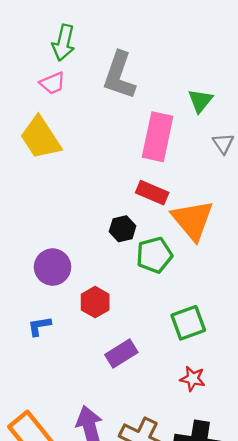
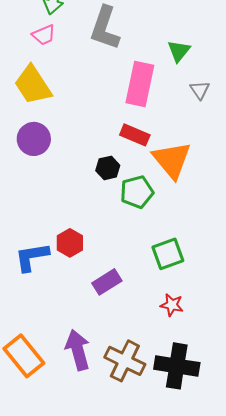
purple circle: (53, 267) -> (34, 139), moved
red hexagon: (95, 302) -> (70, 243), moved
blue L-shape: (39, 326) -> (32, 257), size x1.6

